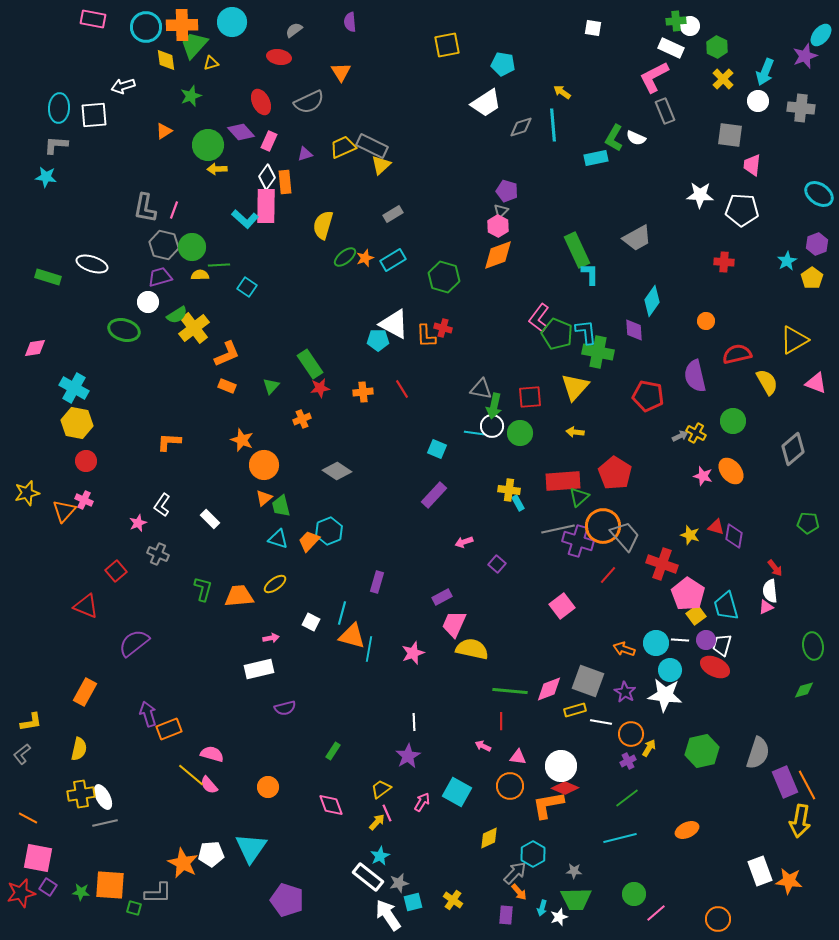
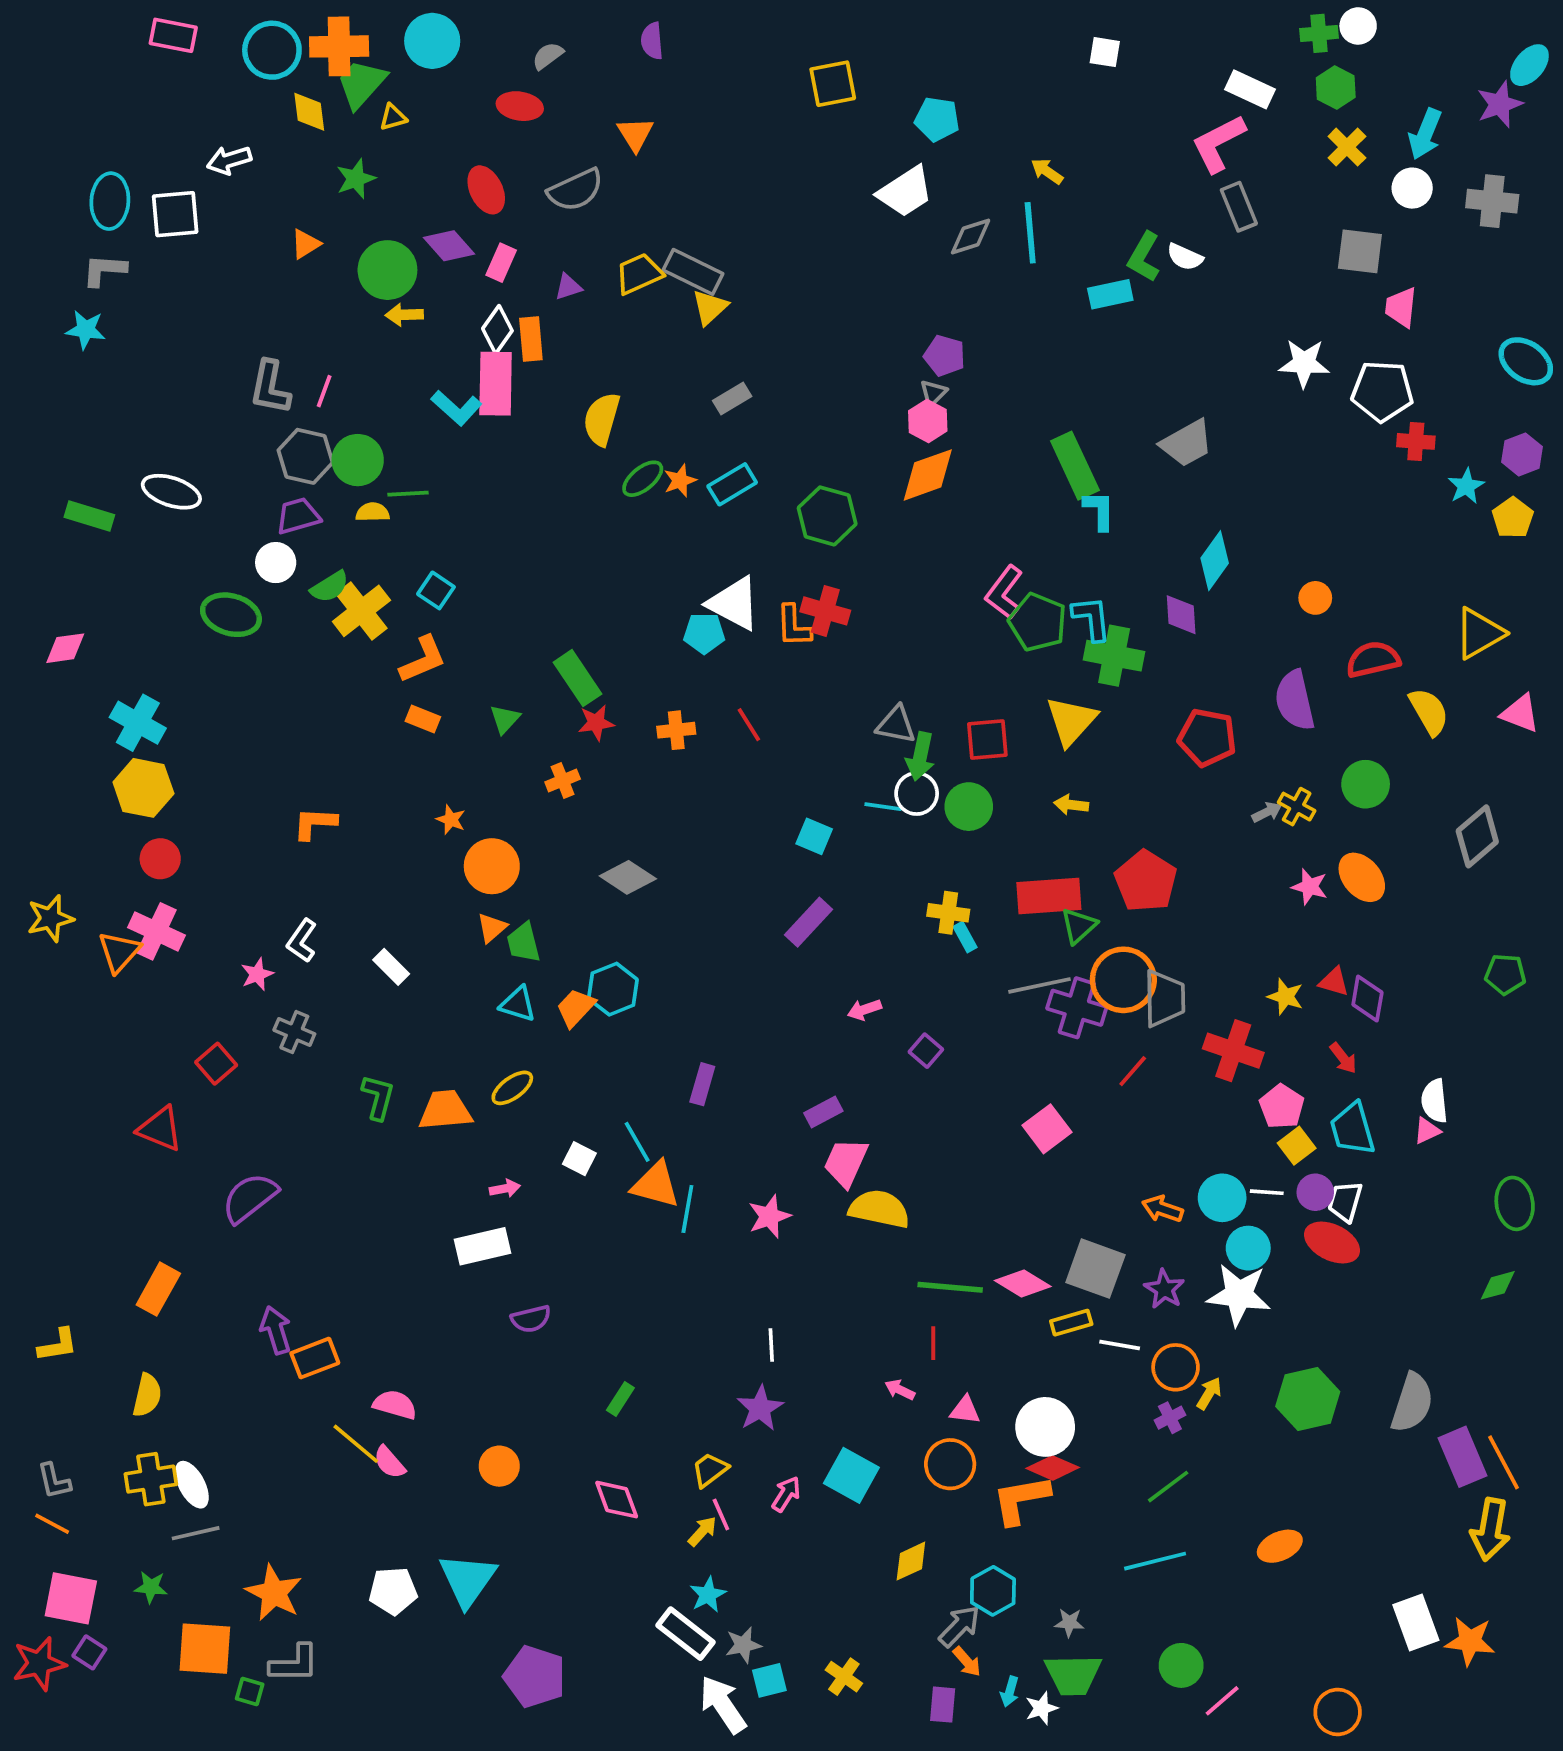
green cross: (676, 21) -> (1319, 33), moved
white circle: (690, 26) -> (1358, 26), moved
red cross: (724, 262) -> (1416, 441), moved
cyan square: (247, 287) -> (436, 590), moved
red cross: (443, 328) -> (825, 611), size x1.4
orange star: (242, 440) -> (451, 820), size x0.7
pink cross: (84, 500) -> (156, 931), size x1.6
gray trapezoid: (625, 536) -> (1164, 998), turned 40
red arrow: (775, 568) -> (1343, 1058), moved
pink pentagon: (688, 594) -> (1282, 1107), size x0.7
cyan line: (342, 613) -> (637, 1142), turned -45
pink diamond: (549, 689) -> (1023, 1283), turned 52
gray L-shape: (22, 754) -> (54, 1481), moved, turned -65
orange star: (183, 863) -> (274, 1593), moved
green star: (81, 892) -> (151, 1587), moved

